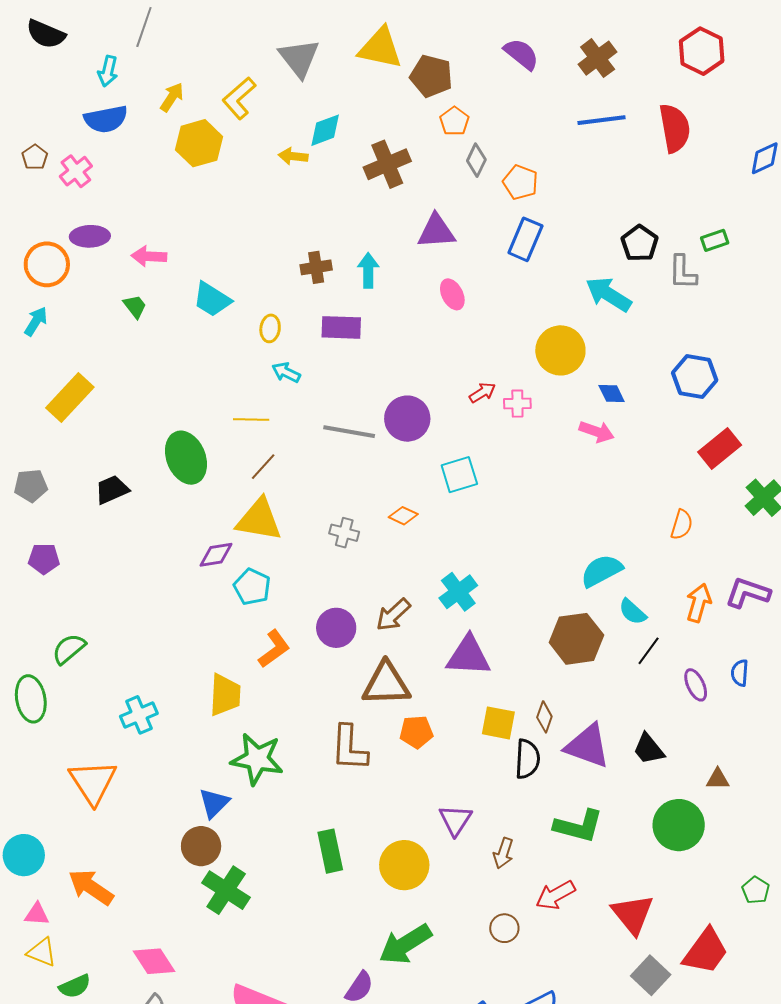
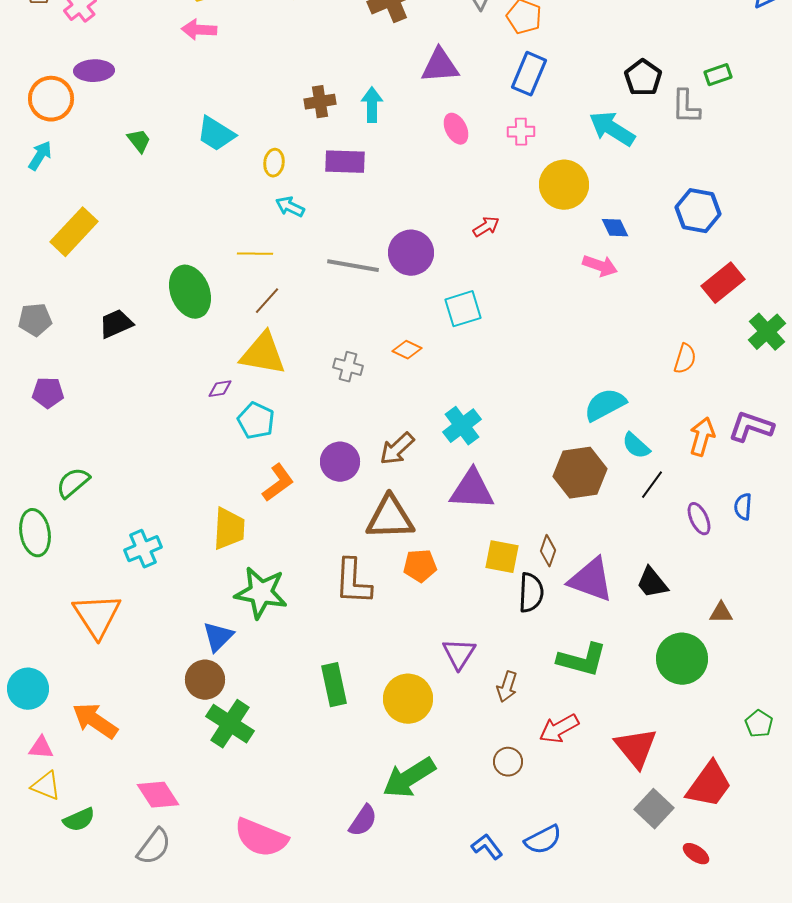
pink arrow: (149, 256) -> (199, 30), moved
pink cross: (517, 404) -> (521, 132), moved
purple diamond: (216, 555) -> (220, 389), size x0.7

